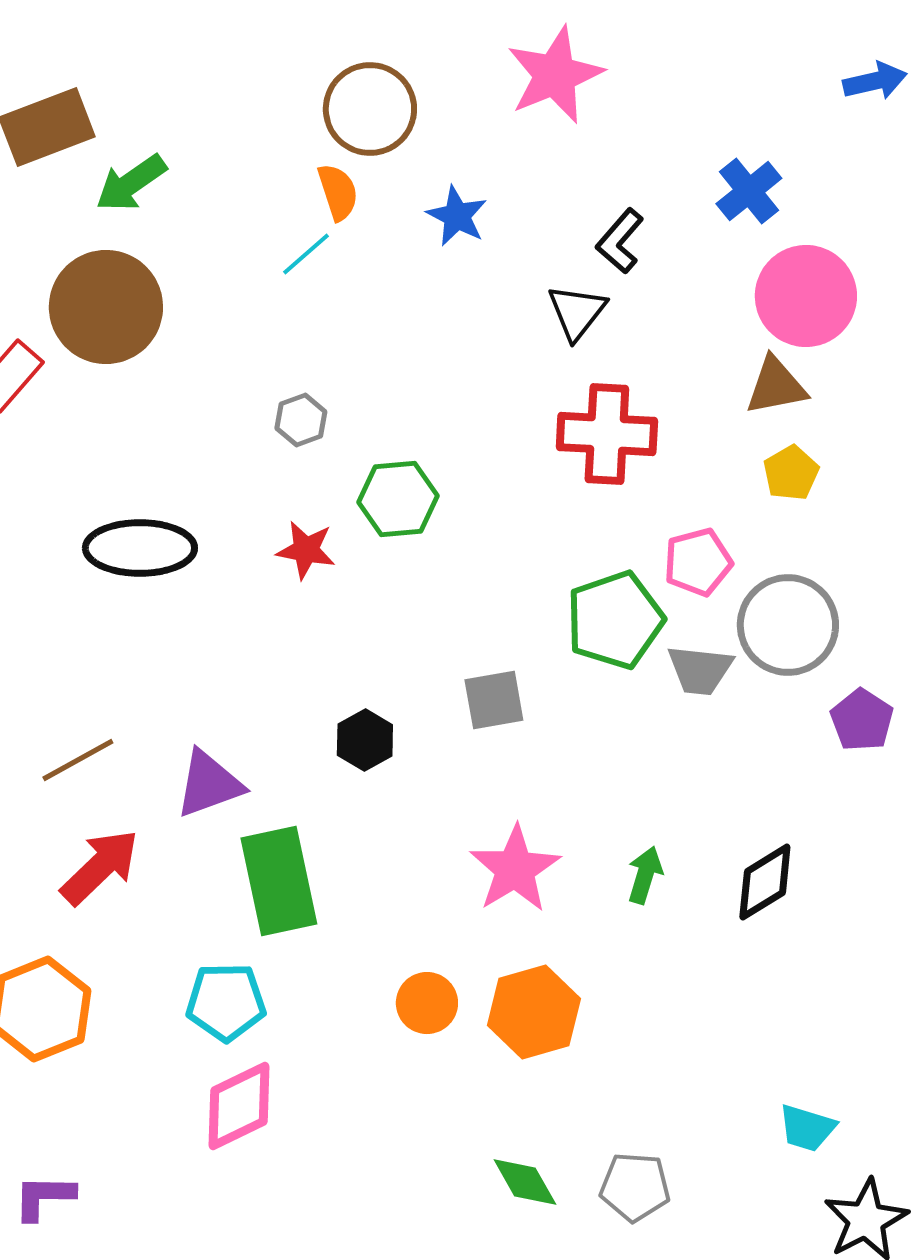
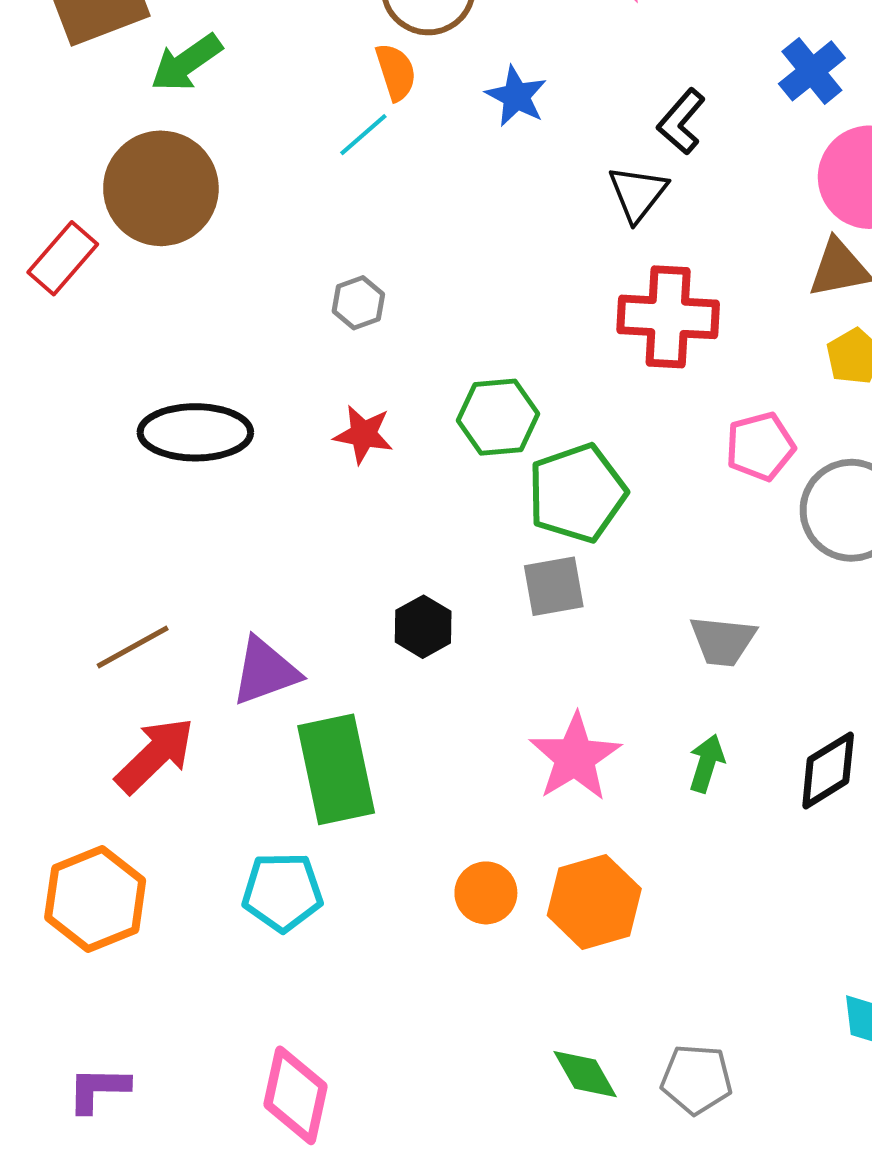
green hexagon: (398, 499) -> (498, 417), moved
green pentagon: (615, 620) -> (577, 493), moved
gray trapezoid: (700, 670) -> (723, 641), moved
pink diamond: (239, 1106) -> (296, 1095), moved, turned -52

